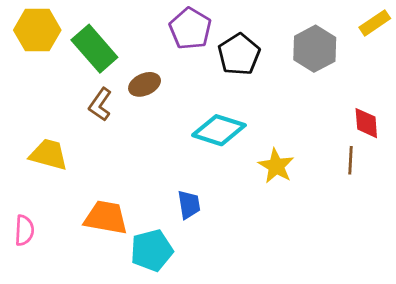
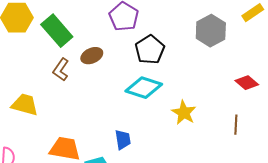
black pentagon: (239, 54) -> (150, 50), moved
red diamond: (366, 123) -> (247, 83), turned -45
brown line: (351, 160) -> (236, 125), moved

